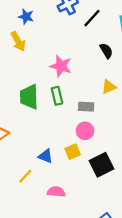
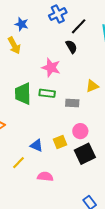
black semicircle: (106, 51) -> (71, 47), moved
green rectangle: (57, 96) -> (47, 93), turned -70
pink circle: (85, 131) -> (80, 131), moved

